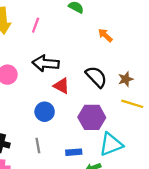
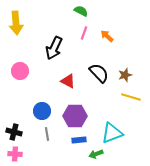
pink line: (36, 25) -> (84, 33), moved
black arrow: (46, 63) -> (54, 48), moved, turned -70
blue circle: (45, 112) -> (42, 111), moved
purple hexagon: (92, 117) -> (75, 116), moved

